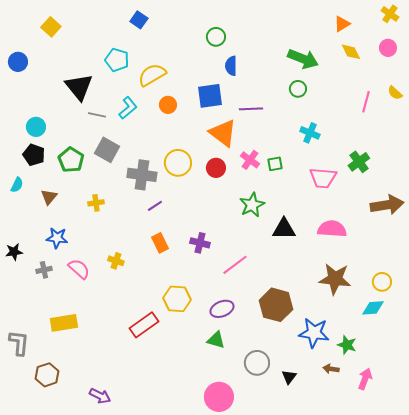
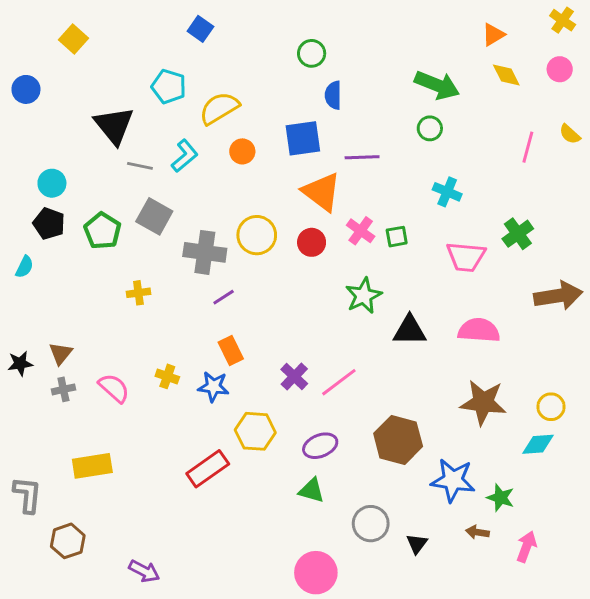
brown triangle: (49, 197) -> (61, 353), moved
blue star: (57, 238) -> (213, 387), moved
purple cross: (200, 243) -> (294, 376), moved, turned 30

